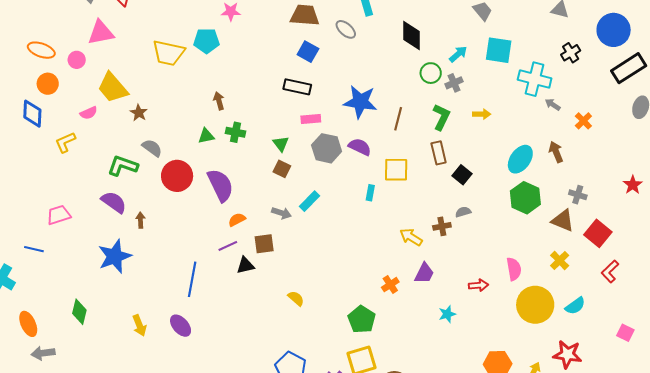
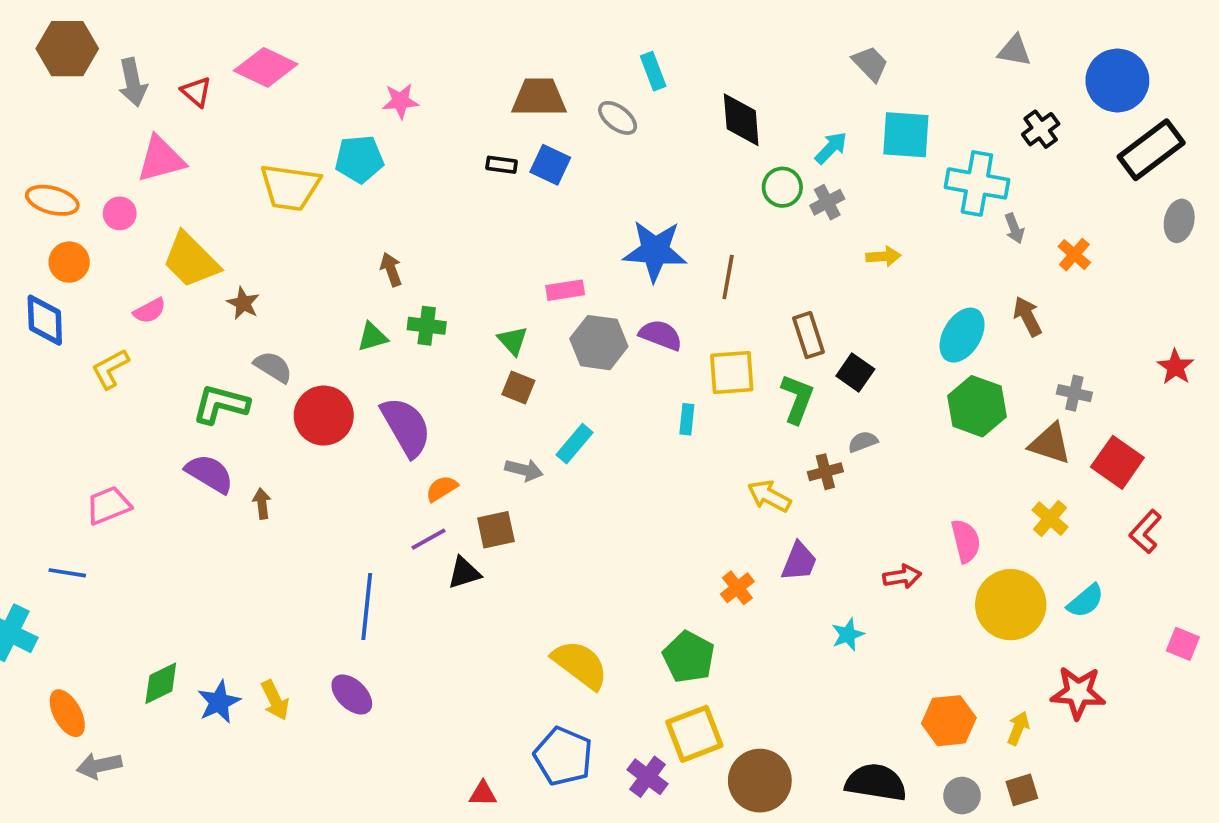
black rectangle: (297, 87) -> (502, 165), moved, size x0.6
gray arrow: (553, 104) -> (1014, 228), turned -140
green L-shape: (441, 117) -> (797, 399), moved
blue star: (115, 256) -> (219, 702), moved, size x0.7
yellow semicircle: (296, 298) -> (580, 665), moved, size x1.8
green diamond: (79, 312) -> (161, 683), turned 55

